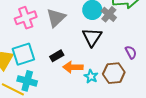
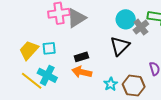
gray triangle: (56, 18) -> (77, 18), moved
cyan square: (23, 54) -> (49, 48), size x0.6
orange arrow: (73, 67) -> (82, 72), moved

